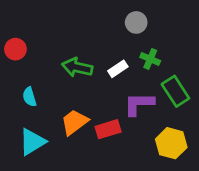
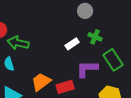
green arrow: (77, 67) -> (18, 43), moved

